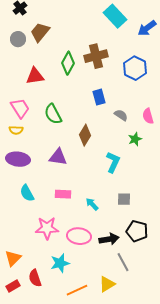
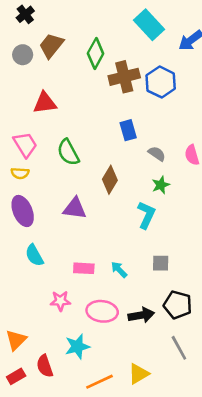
green diamond: (68, 63) -> (96, 53), moved
blue hexagon: (135, 68) -> (161, 82), moved
green star: (135, 139) -> (161, 185), moved
purple ellipse: (18, 159) -> (23, 211), turned 60
pink rectangle: (63, 194) -> (84, 268), moved
pink star: (47, 228) -> (60, 301), size x0.7
gray line: (123, 262) -> (179, 348), moved

